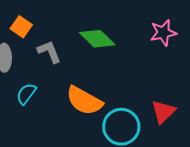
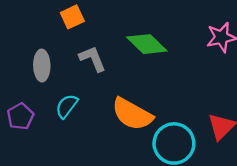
orange square: (21, 27) -> (72, 17), moved, turned 30

